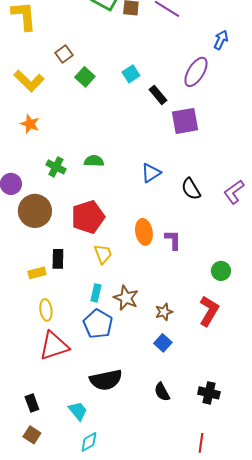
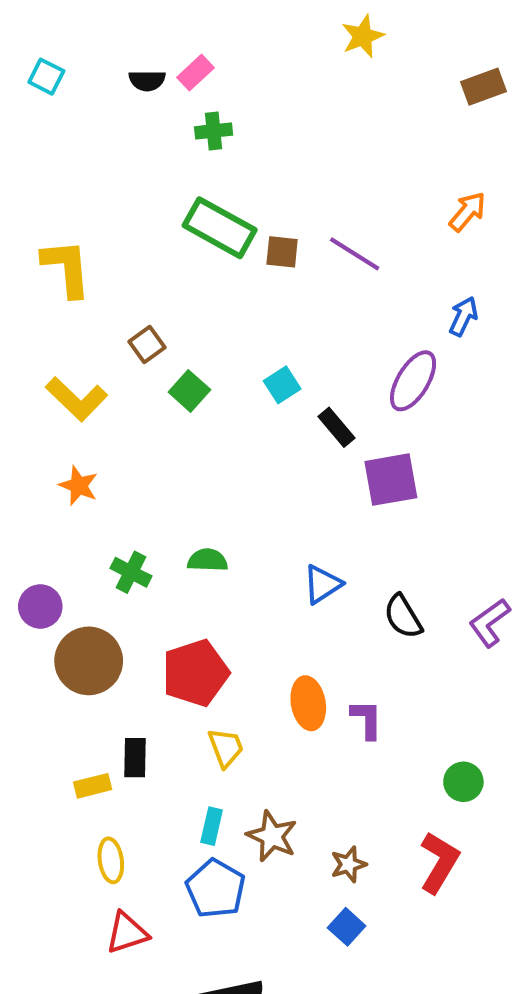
red triangle: (54, 346) -> (127, 933), size x0.7

